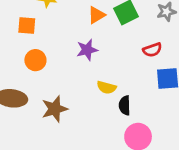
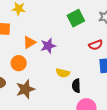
orange triangle: (96, 15) -> (29, 42), moved
orange circle: (35, 60) -> (19, 63), moved

